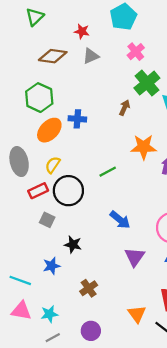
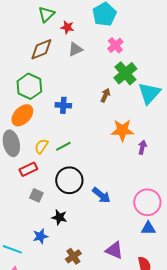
green triangle: (35, 17) -> (46, 14), moved
brown diamond: (53, 56) -> (41, 49), turned -30
orange ellipse: (49, 130) -> (22, 115), moved
green line: (108, 172) -> (63, 146), moved
black circle: (68, 191) -> (69, 180), moved
purple triangle: (135, 257) -> (114, 250), moved, turned -42

